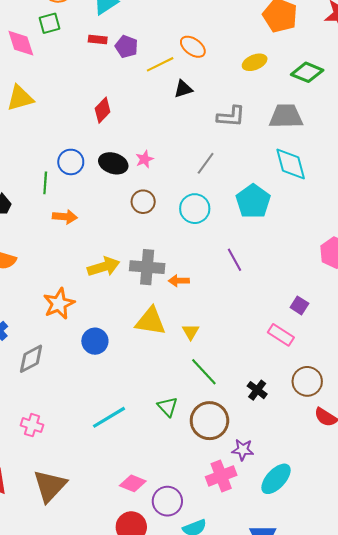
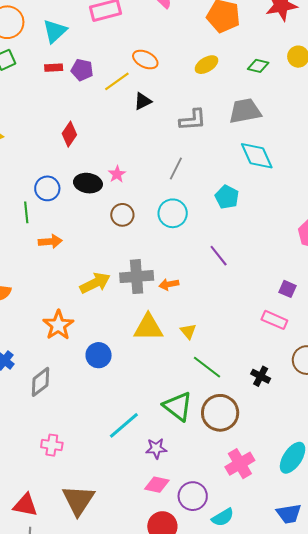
green diamond: (307, 72) -> (258, 66), size x0.7
cyan pentagon: (253, 201) -> (227, 197), size x0.7
green triangle: (167, 407) -> (178, 406), size x1.5
purple star: (243, 450) -> (156, 448), moved

